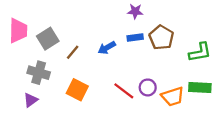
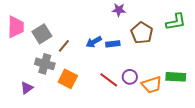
blue rectangle: (135, 37) -> (113, 44), moved
green L-shape: (200, 52) -> (176, 22), moved
gray cross: (39, 73) -> (45, 64), moved

